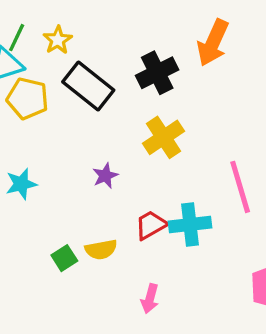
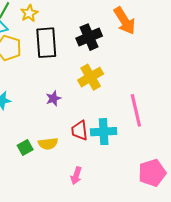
orange arrow: (213, 43) -> (125, 21), turned -60
black rectangle: (88, 86) -> (46, 43), turned 44
red trapezoid: (151, 225) -> (80, 130), turned -70

